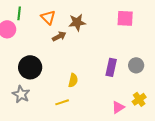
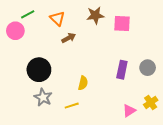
green line: (19, 13) -> (28, 14), turned 56
pink square: (125, 18) -> (122, 24), moved
brown star: (77, 22) -> (95, 15), moved
gray star: (21, 94) -> (43, 97), moved

